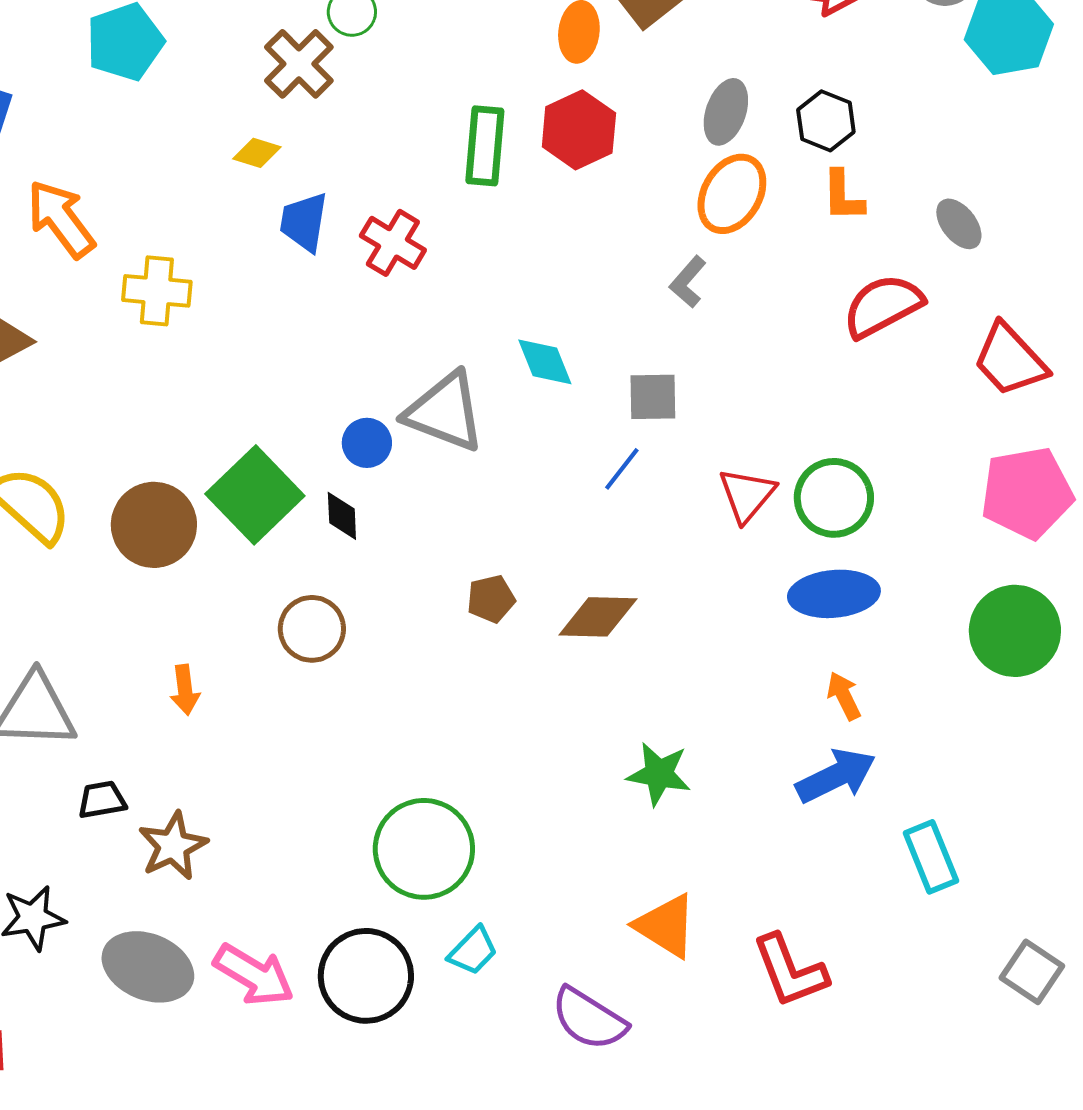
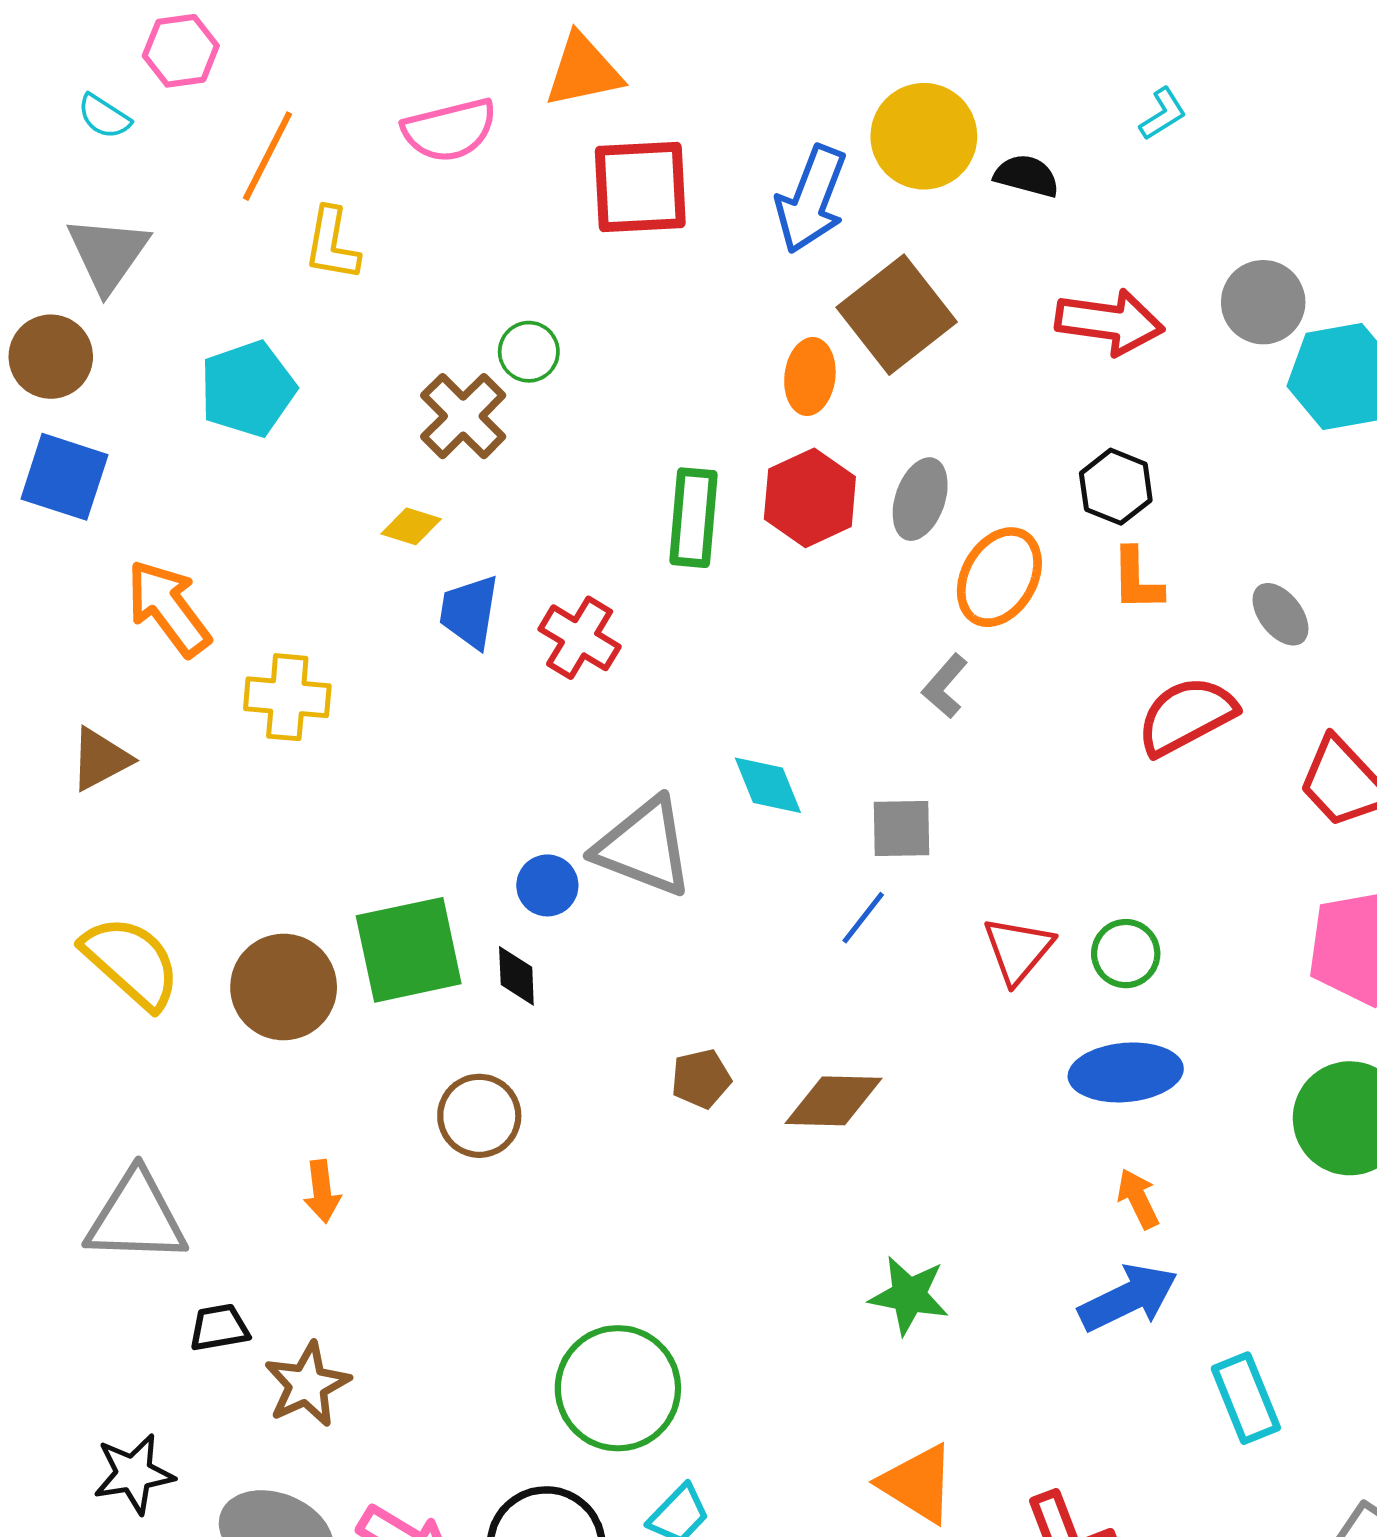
gray ellipse: (726, 112) -> (920, 499), moved
green square: (255, 495) -> (409, 950), turned 32
green circle: (834, 498) -> (1126, 954), size x0.7

